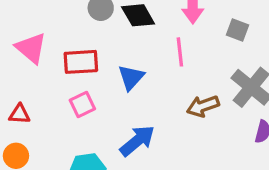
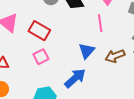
red rectangle: (81, 62) -> (39, 31), turned 35
blue triangle: (131, 77) -> (87, 51), moved

